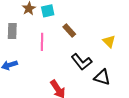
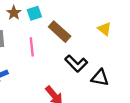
brown rectangle: (69, 30) -> (60, 32), size x1.5
yellow triangle: (109, 41) -> (104, 29), moved

